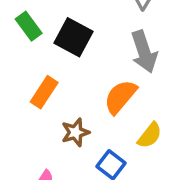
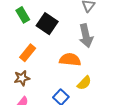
orange semicircle: (120, 97) -> (70, 60), turned 50
brown star: (75, 132) -> (22, 78), moved

